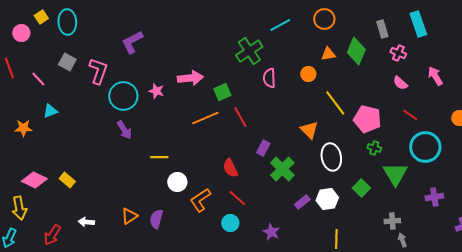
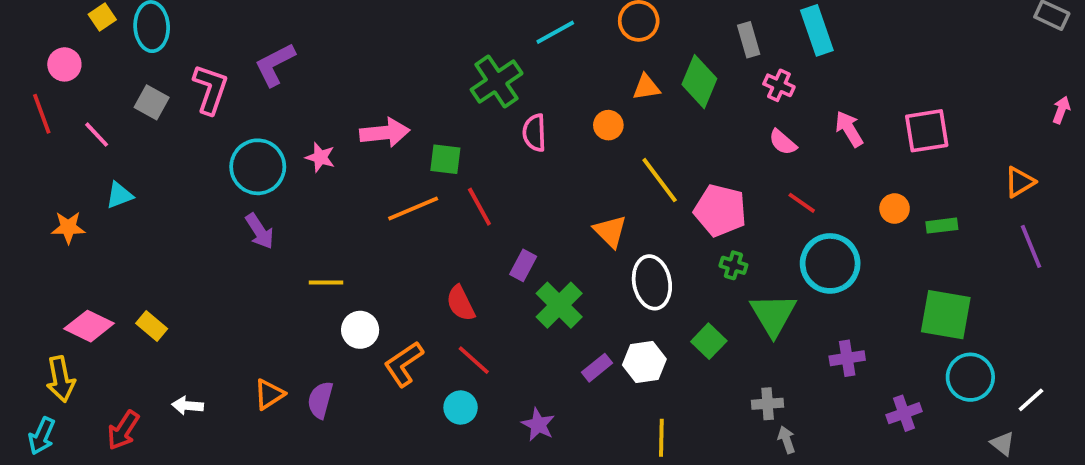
pink circle: (21, 33) -> (64, 64), moved
pink L-shape: (98, 71) -> (210, 89), moved
green square: (222, 92) -> (445, 159), turned 30

